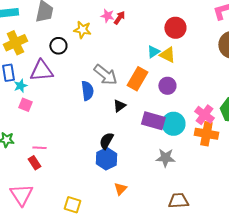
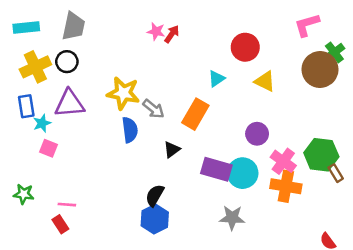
yellow star: (82, 30) -> (123, 93), moved, size x1.4
black circle: (58, 46) -> (67, 62), moved
yellow triangle: (167, 55) -> (265, 81), moved
gray arrow: (105, 75) -> (153, 109), size x0.7
purple circle: (167, 86) -> (257, 134), moved

